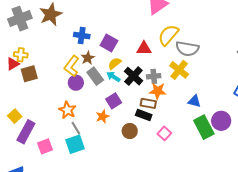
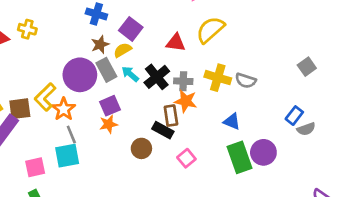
gray semicircle: (187, 49) -> (246, 81), moved, size x0.7
yellow cross: (21, 55) -> (27, 29), moved
yellow semicircle: (115, 63) -> (123, 50), moved
yellow L-shape: (72, 66) -> (45, 97), moved
yellow cross: (179, 70) -> (218, 78), turned -30
brown square: (29, 74) -> (20, 109), moved
purple circle: (76, 83) -> (80, 75), size x1.6
purple square: (114, 101) -> (110, 106), moved
brown rectangle: (148, 103) -> (171, 116), turned 63
pink square: (45, 146) -> (35, 167), moved

